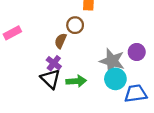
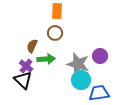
brown circle: (75, 25) -> (55, 33), moved
green arrow: (76, 81) -> (46, 59), moved

